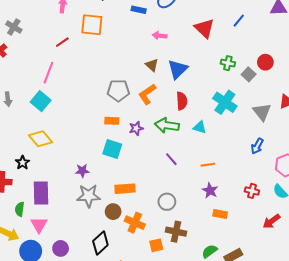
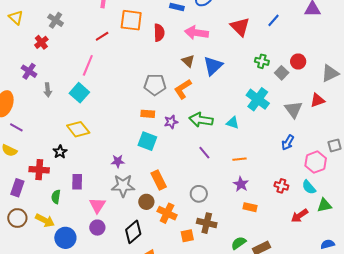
pink arrow: (160, 36) -> (196, 33), size x1.6
red semicircle: (182, 101) -> (159, 33), moved
orange rectangle: (125, 189) -> (159, 180), turned 66
purple rectangle: (41, 193) -> (77, 182), size x0.7
pink triangle: (39, 225) -> (97, 205), moved
purple circle: (61, 248) -> (97, 228), moved

